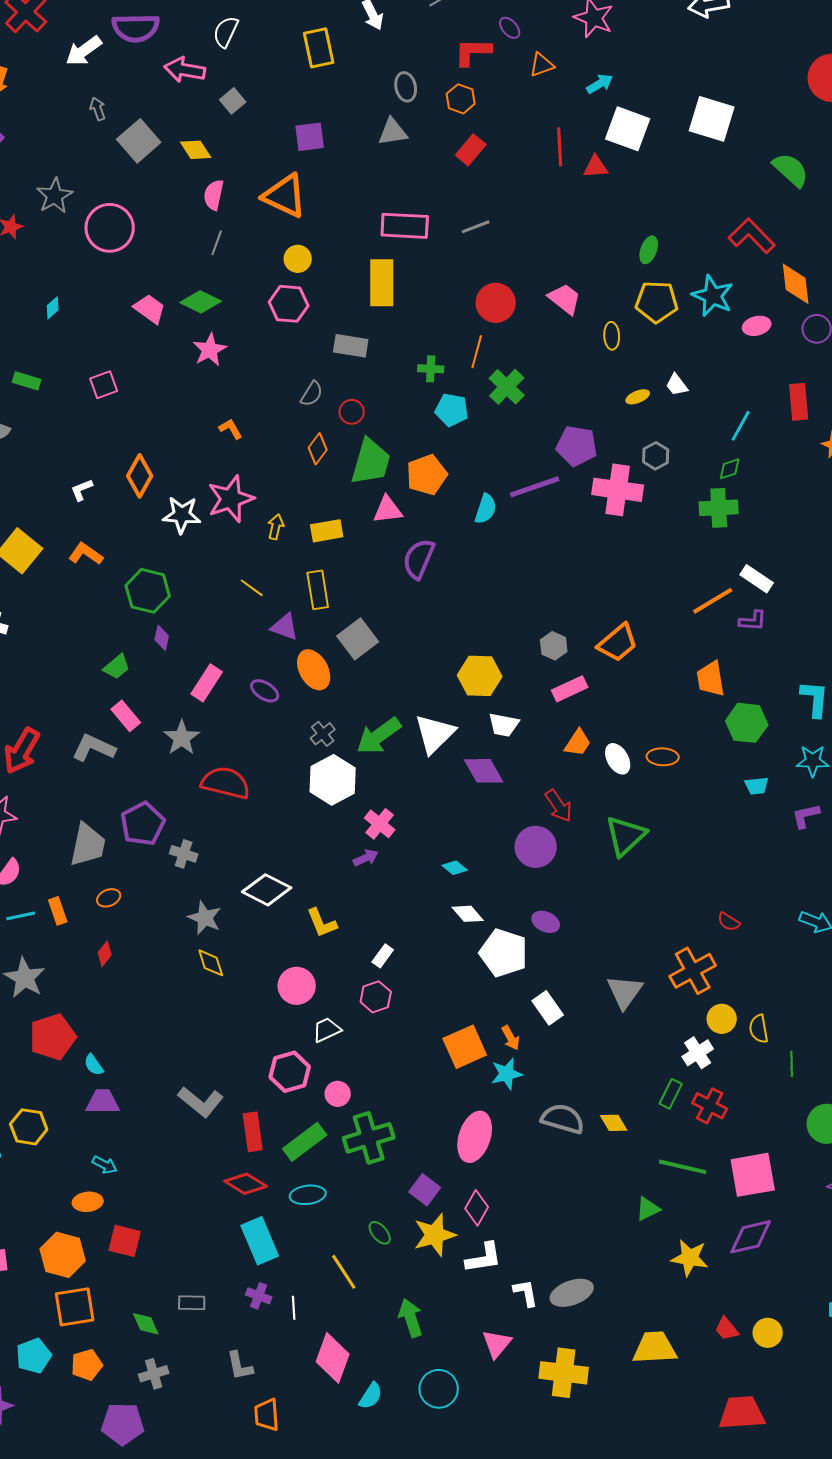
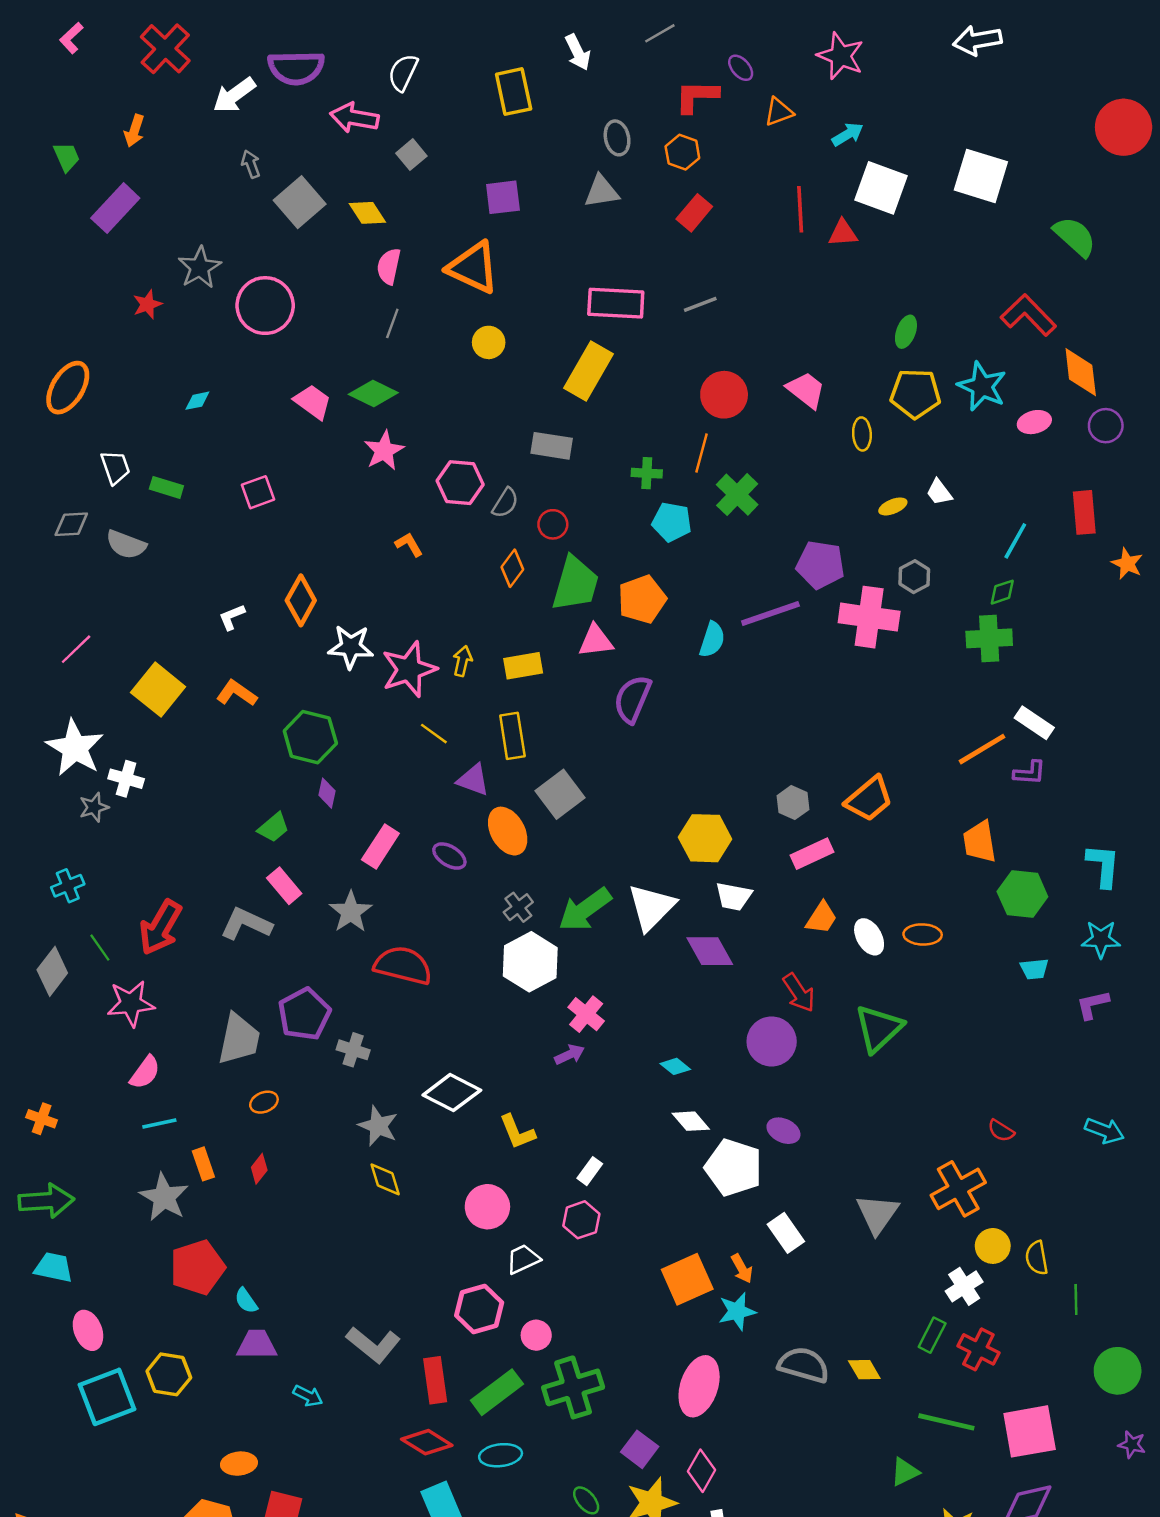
yellow rectangle: (382, 283) -> (589, 371), turned 30
pink hexagon: (289, 304) -> (460, 483), moved
cyan diamond: (53, 308) -> (197, 401), turned 30
pink star: (231, 499) -> (409, 669), moved
orange rectangle: (58, 911) -> (203, 1164), moved
cyan arrow: (105, 1165) -> (308, 1396), moved

